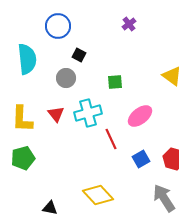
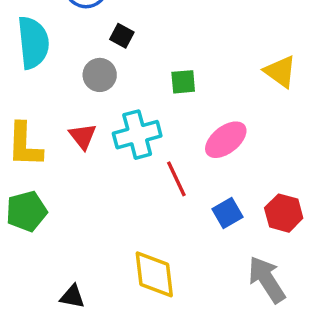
yellow diamond: (98, 195) -> (154, 274), turned 36

